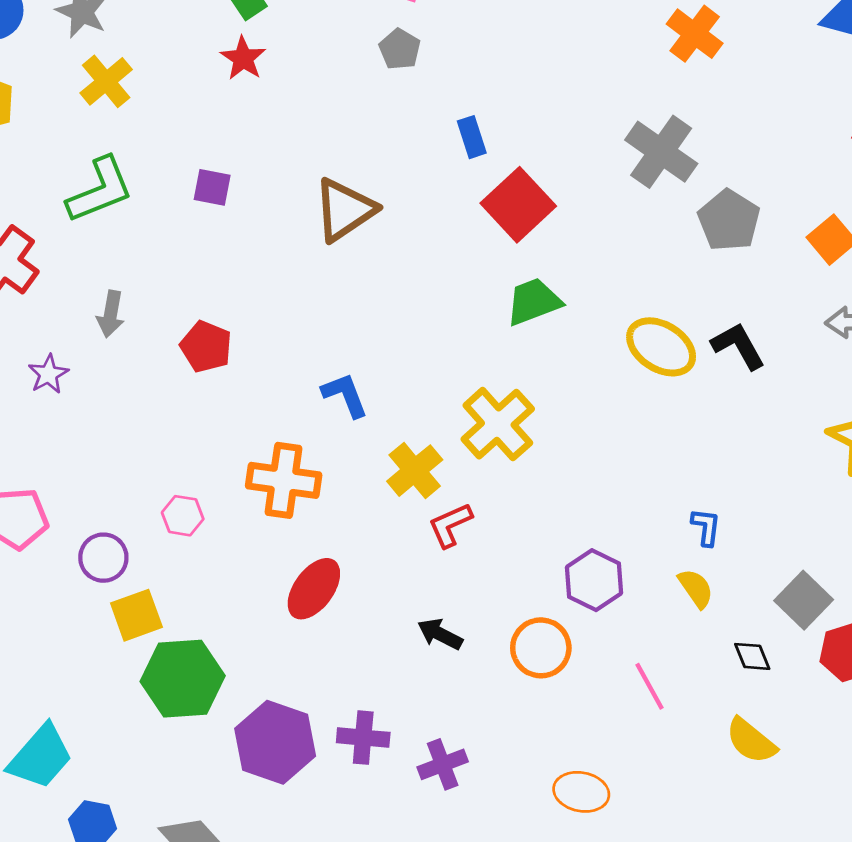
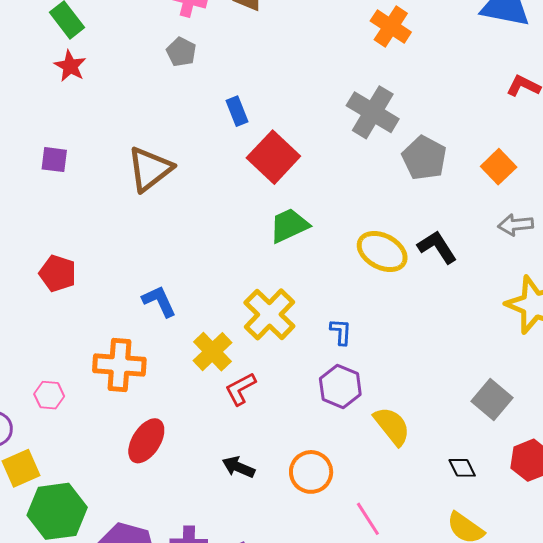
blue L-shape: (706, 527) -> (341, 332), moved
purple hexagon: (594, 580) -> (340, 386), moved
yellow semicircle: (696, 588) -> (392, 426), moved, size x1.4
gray square: (804, 600) -> (492, 399), moved
pink line: (649, 686) -> (368, 519), moved

